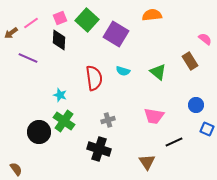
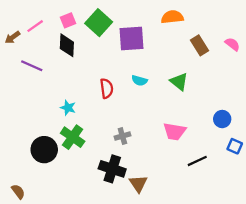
purple square: (116, 34) -> (132, 39), turned -35
brown rectangle: (190, 61) -> (200, 45), moved
red semicircle: (94, 78) -> (107, 88), size x0.7
brown triangle: (147, 162) -> (138, 184), moved

